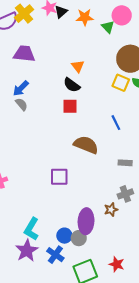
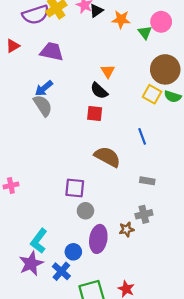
gray semicircle: (21, 104) -> (43, 106), size x1.5
gray circle: (79, 238) -> (85, 211), moved

